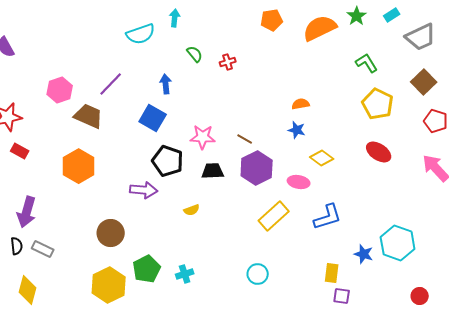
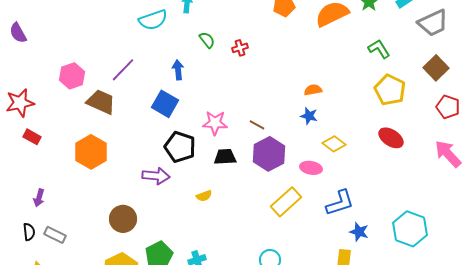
purple arrow: (27, 212) -> (39, 198), size x0.6
blue star: (364, 254) -> (359, 232), moved

